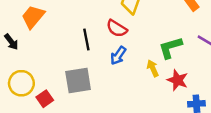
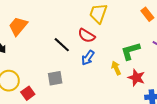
black line: (86, 39) -> (62, 45), turned -36
gray square: (78, 81) -> (55, 78), size x0.7

